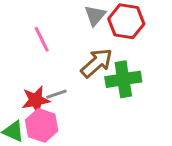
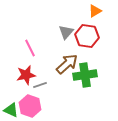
red star: (36, 100) -> (26, 75), moved

